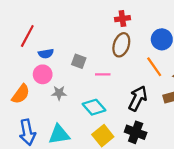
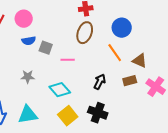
blue semicircle: (46, 54) -> (29, 41), moved
pink circle: (43, 74) -> (24, 19), moved
black arrow: (138, 98) -> (100, 82), size x0.7

